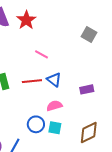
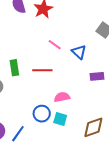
blue triangle: (54, 80) -> (79, 52), moved
purple rectangle: (87, 89) -> (97, 76), moved

